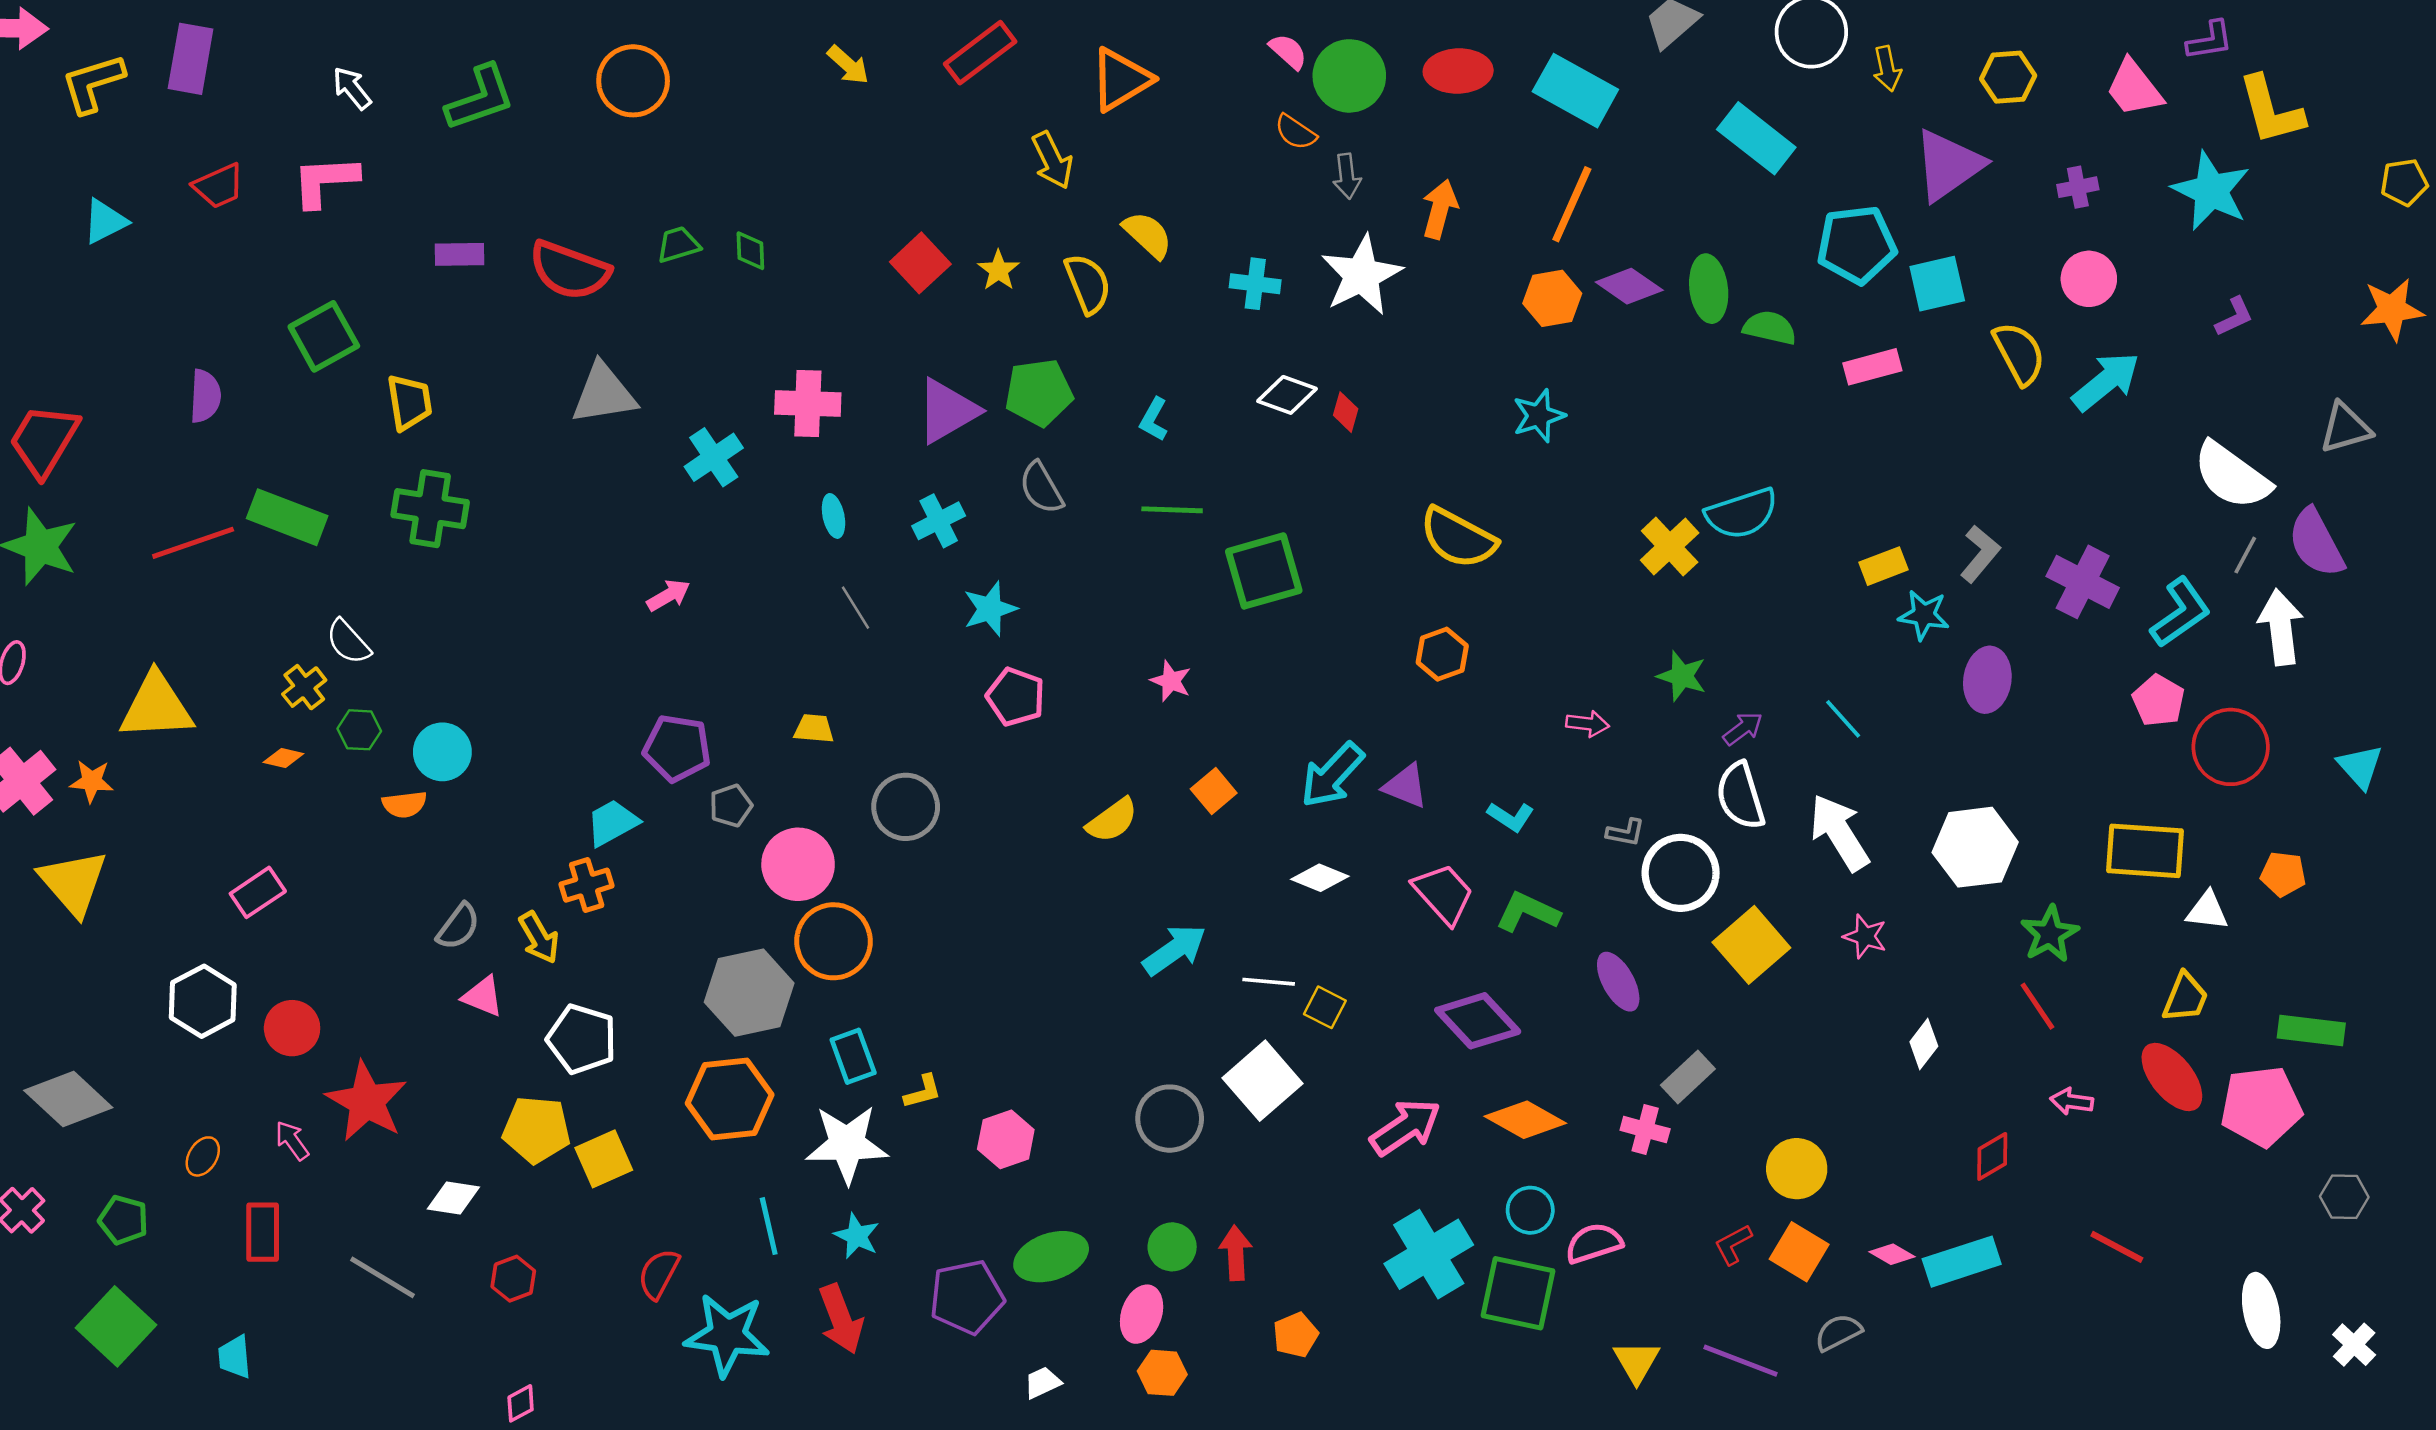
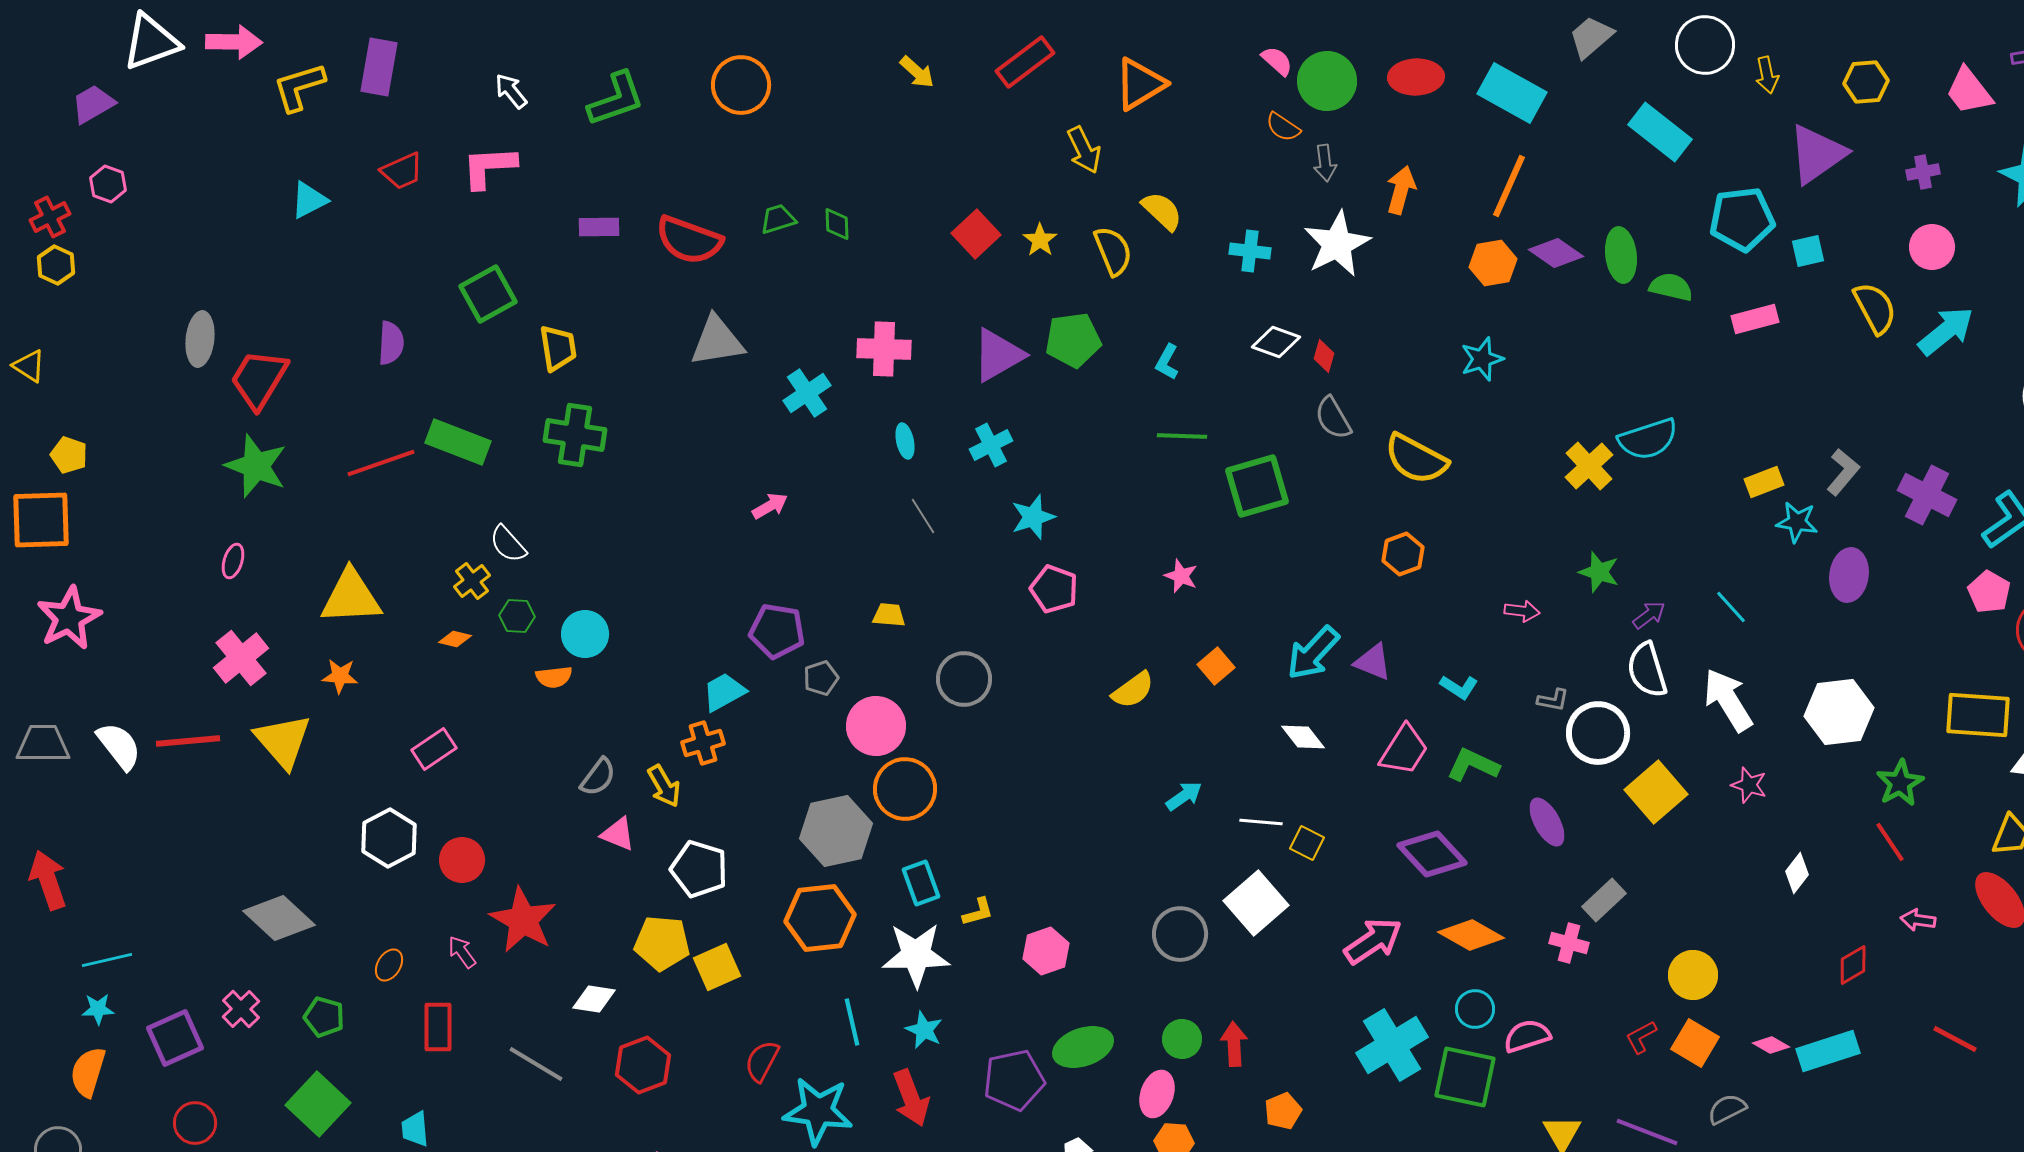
cyan square: (1937, 284) -> (1808, 251), size x0.7
gray semicircle: (1041, 488) -> (1333, 418), moved
orange star: (92, 781) -> (340, 676), moved
white diamond: (1320, 878) -> (1303, 737), turned 30
pink trapezoid: (1443, 894) -> (1404, 750), turned 74
cyan arrow: (1175, 950) -> (1184, 796), size x0.7
red hexagon: (513, 1279) -> (643, 1065), size x1.5

